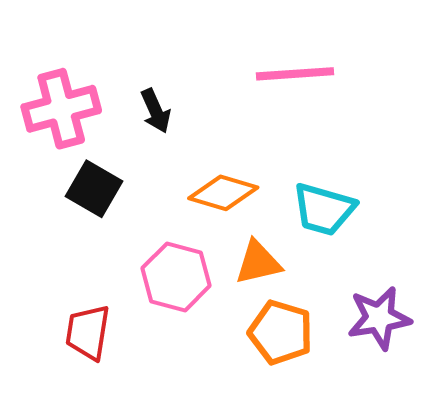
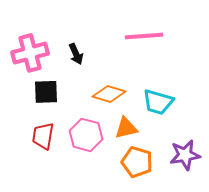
black square: (94, 189) -> (46, 92), turned -32
red trapezoid: (88, 332) -> (43, 136), moved

